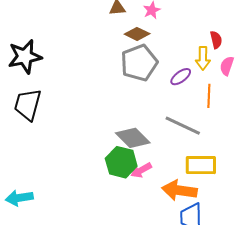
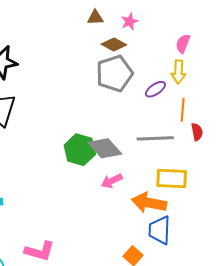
red semicircle: (216, 40) -> (197, 132), moved
pink semicircle: (227, 66) -> (183, 44), moved
gray line: (183, 126) -> (155, 138), turned -30
green hexagon: (121, 162) -> (80, 150), moved

